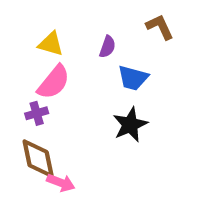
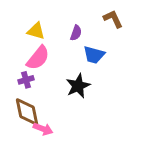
black star: (130, 125) -> (78, 86), moved

